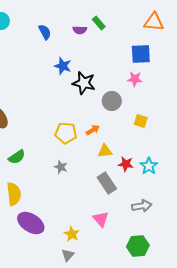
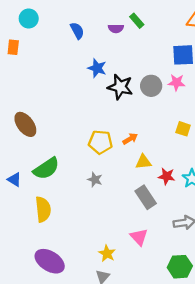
gray circle: (112, 101) -> (151, 86), moved
green semicircle: (17, 157) -> (46, 169), size x1.4
purple ellipse: (31, 223) -> (50, 261), moved

